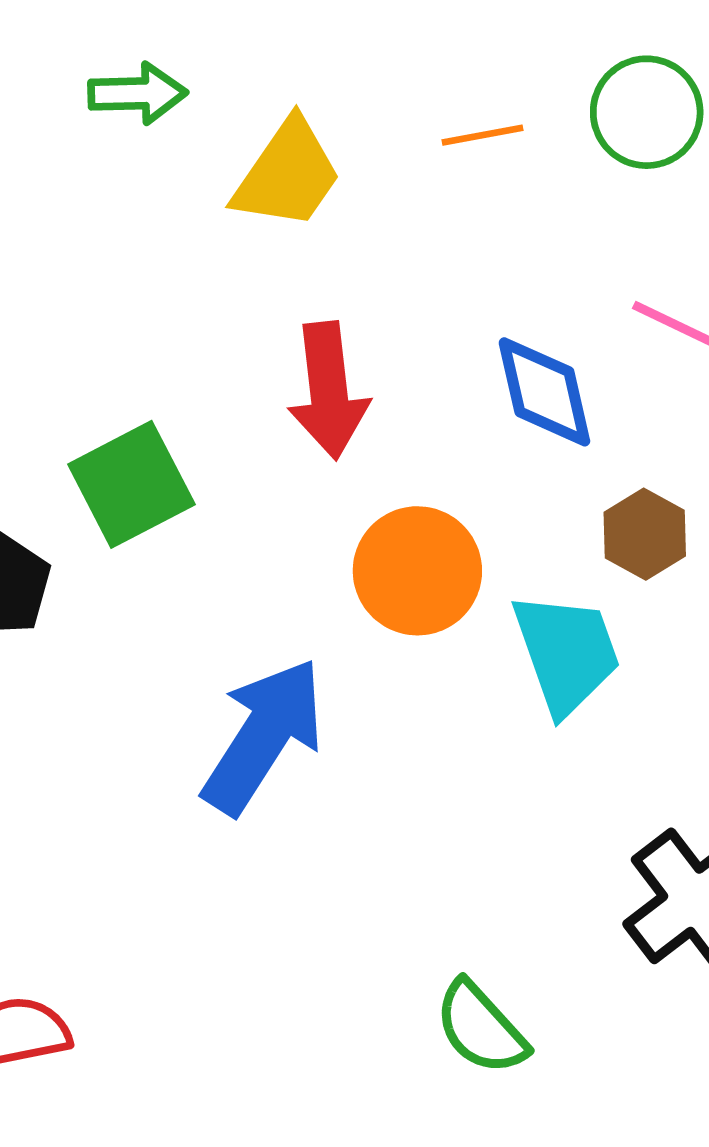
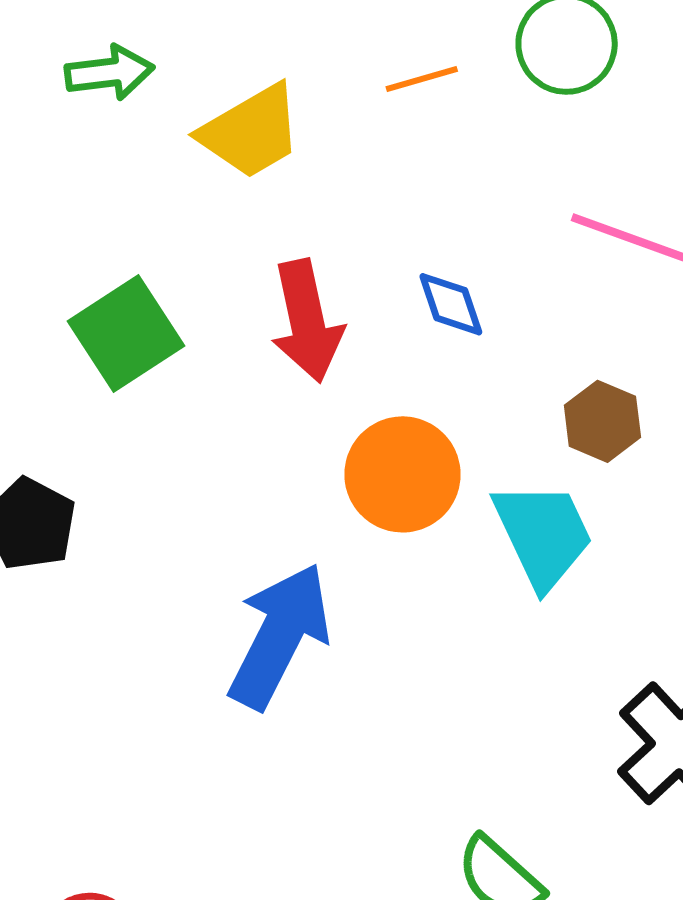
yellow trapezoid: (288, 174) -> (251, 132), turned 31
blue diamond: (544, 392) -> (451, 304), moved, size x0.7
green square: (131, 484) -> (126, 334), moved

